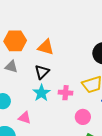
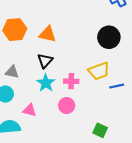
gray triangle: (11, 67) -> (12, 72), moved
pink circle: (83, 117) -> (67, 105), moved

